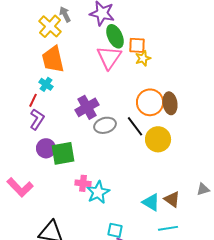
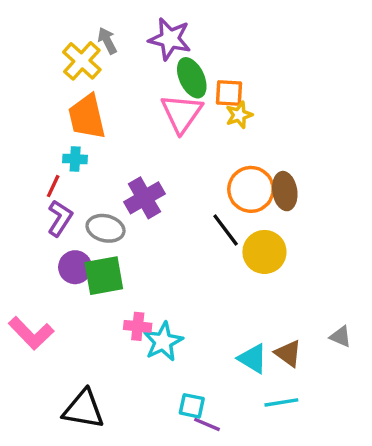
cyan cross: (46, 84) -> (75, 159), turned -32
gray ellipse: (105, 125) -> (106, 228), moved, turned 30
gray triangle: (203, 189) -> (341, 337), turned 40

